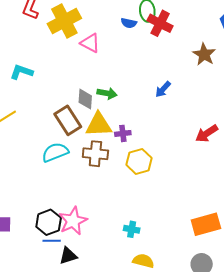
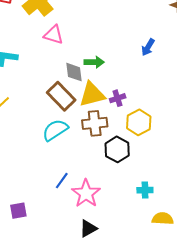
pink triangle: (90, 43) -> (54, 35), moved
black hexagon: (49, 222) -> (117, 149), moved
blue line: (52, 241) -> (62, 181), moved, turned -42

